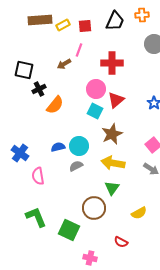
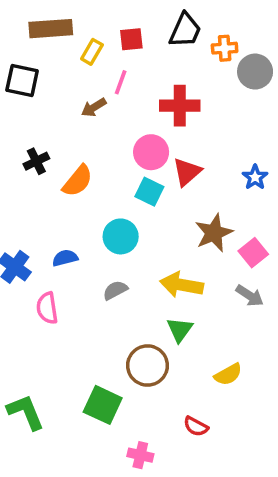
orange cross: (142, 15) -> (225, 48), moved
yellow rectangle: (63, 25) -> (92, 52), moved, turned -32
black square: (24, 70) -> (22, 80), moved
black cross: (39, 89) -> (36, 161), moved
brown star: (112, 134) -> (214, 233), moved
cyan circle: (79, 146) -> (121, 236), moved
blue semicircle: (58, 147) -> (65, 258), moved
green L-shape: (36, 217) -> (26, 412), moved

